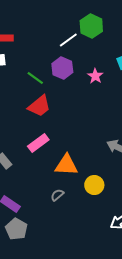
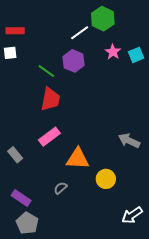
pink star: (95, 76) -> (113, 52), moved
red trapezoid: (39, 106) -> (50, 99), turned -40
gray semicircle: (57, 195) -> (60, 188), moved

